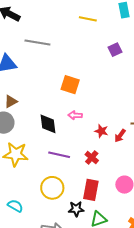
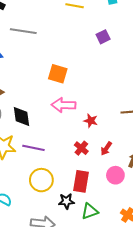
pink arrow: (75, 115) -> (63, 105), size x1.6
black diamond: (48, 124) -> (21, 117), moved
red arrow: (120, 136) -> (106, 149), moved
purple line: (59, 155) -> (33, 148), moved

